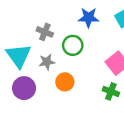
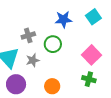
gray cross: (45, 32) -> (28, 35), turned -32
orange circle: (65, 82) -> (52, 86), moved

